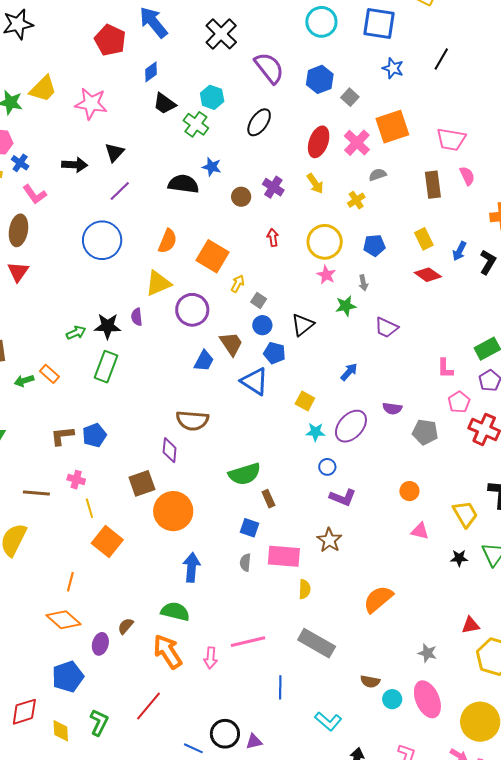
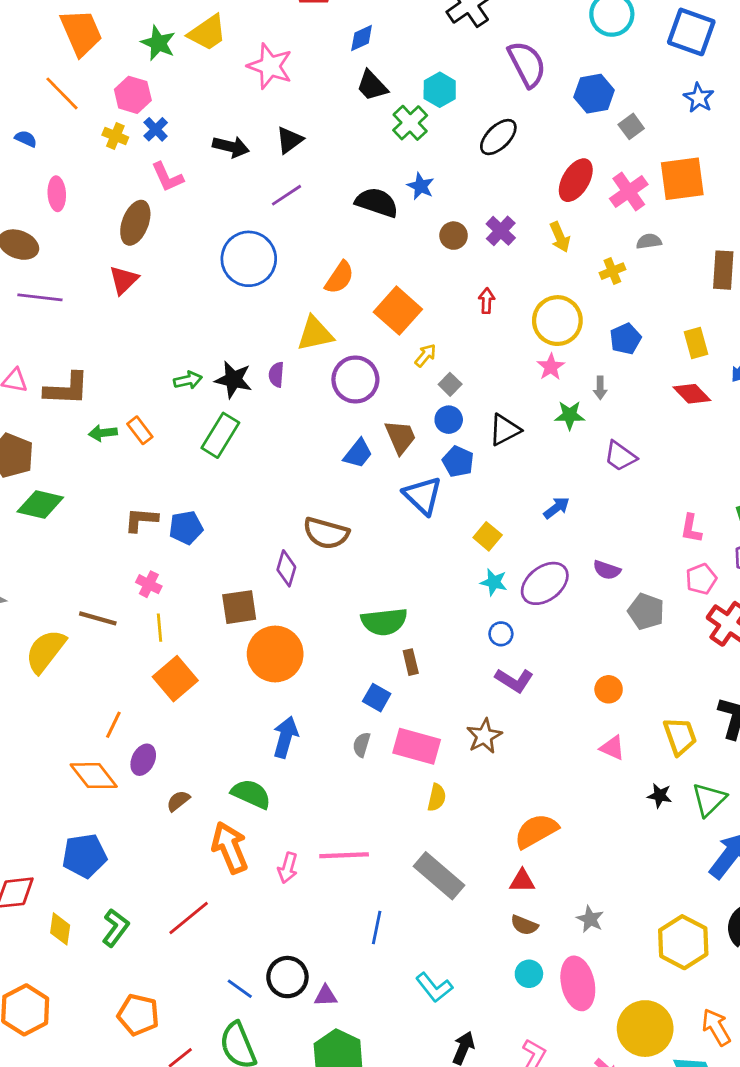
blue pentagon: (374, 245) -> (625, 339), turned -30
brown line: (36, 493) -> (98, 618), moved
red triangle: (471, 625) -> (522, 881), moved
purple ellipse: (100, 644) -> (143, 760), moved
brown semicircle: (370, 682) -> (524, 925), moved

